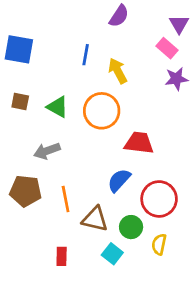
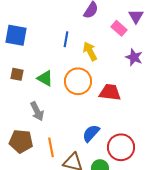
pink rectangle: (167, 48) -> (119, 28), moved
purple star: (176, 79) -> (134, 57), turned 30
red trapezoid: (139, 143) -> (110, 92), moved
gray arrow: (47, 151) -> (37, 111), turned -96

